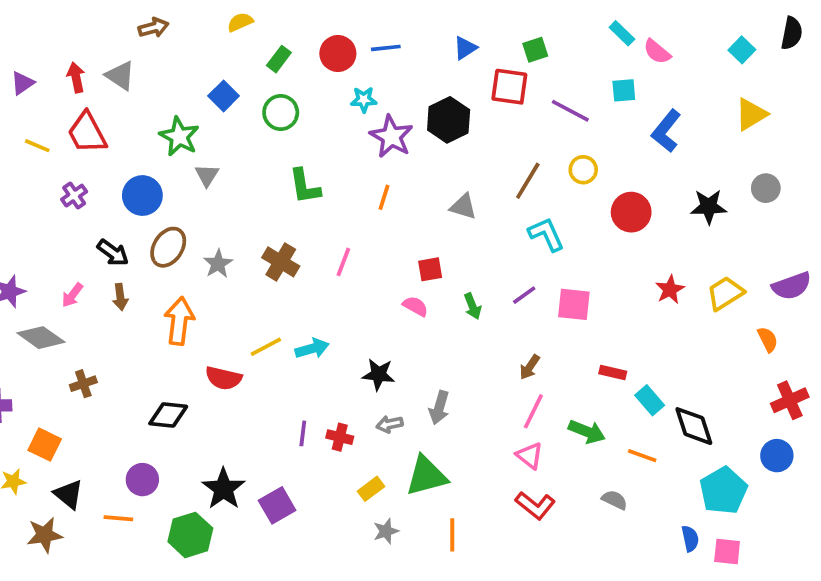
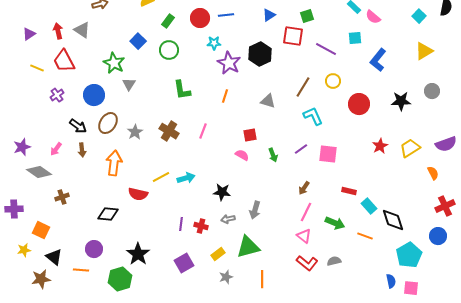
gray semicircle: (615, 500) -> (334, 261), moved, turned -40
purple square: (277, 505) -> (184, 263), moved

